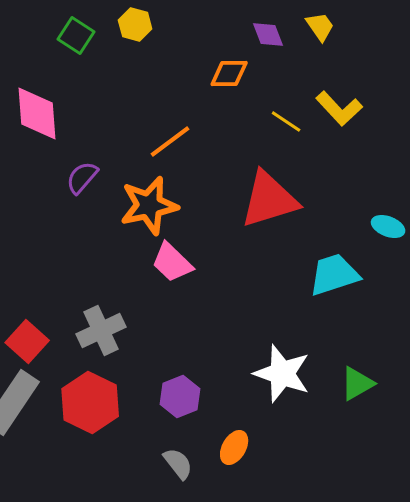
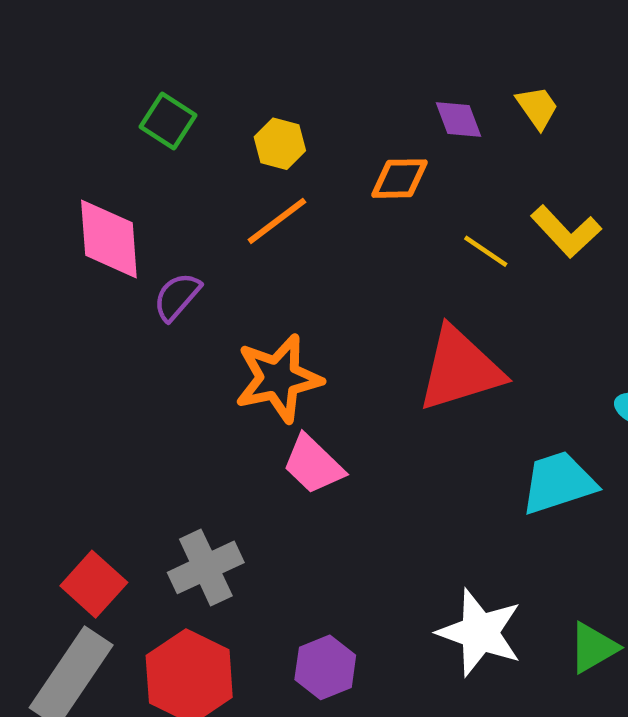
yellow hexagon: (135, 24) -> (280, 144), moved
orange line: (170, 142) -> (277, 221), moved
purple semicircle: (82, 178) -> (177, 297), moved

